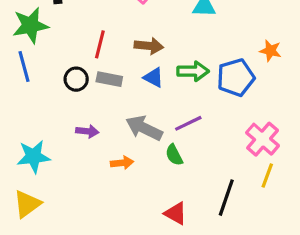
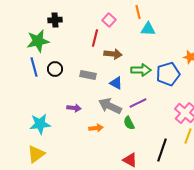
red line: (100, 44) -> (95, 38), moved
blue triangle: (154, 78) -> (116, 83), moved
black circle: (76, 79) -> (55, 69), moved

